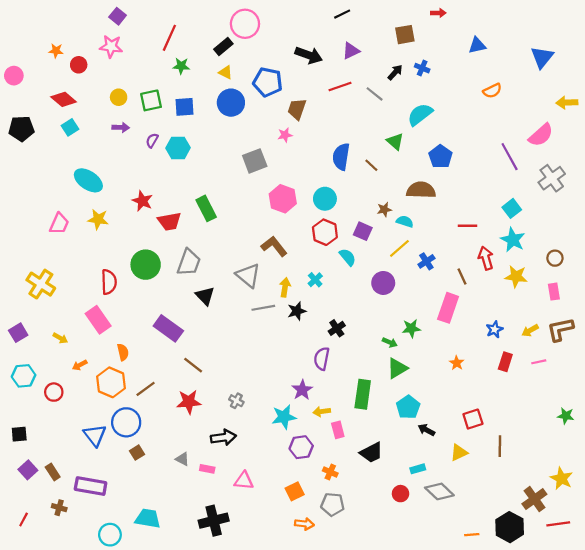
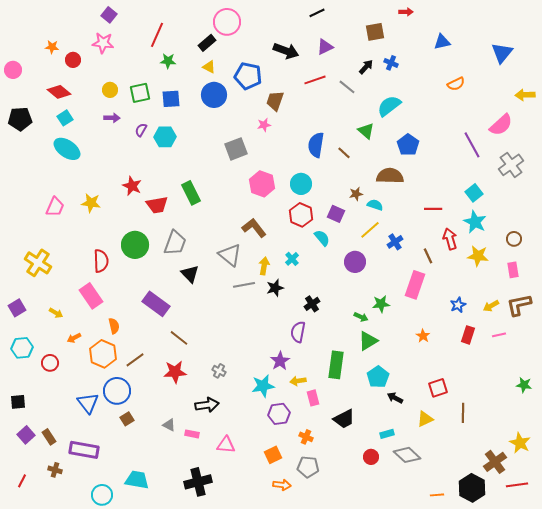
cyan ellipse: (88, 180) -> (67, 149), moved

